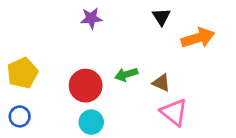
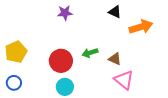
black triangle: (161, 17) -> (115, 12), turned -32

